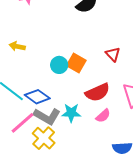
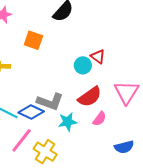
orange square: (76, 63) -> (33, 40), moved
cyan circle: (59, 65) -> (83, 65), moved
gray L-shape: (47, 116) -> (50, 102), moved

